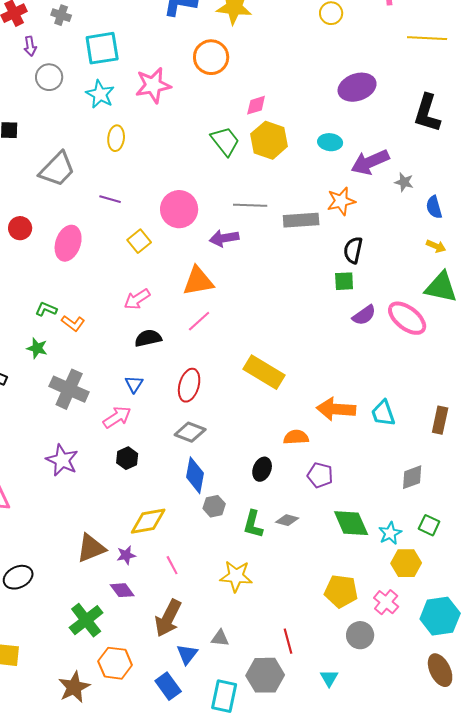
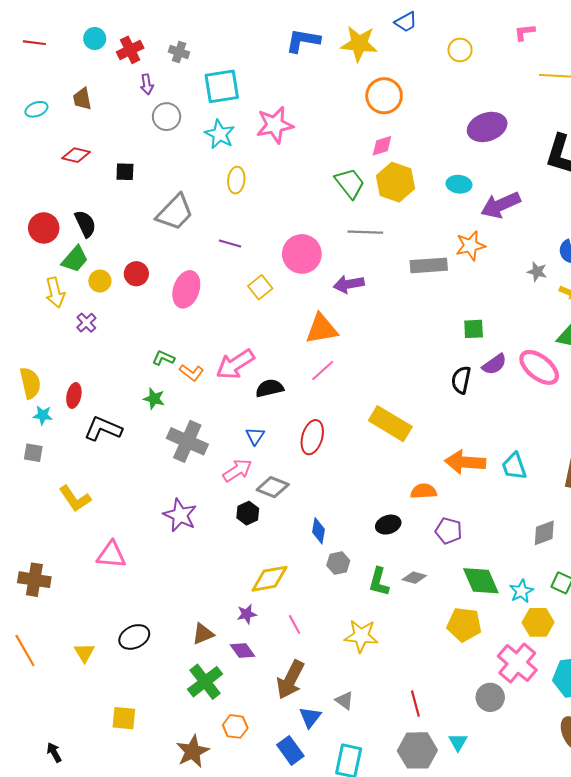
orange circle: (211, 57) -> (384, 96), moved
gray star: (404, 182) -> (537, 272), moved
gray line: (250, 205) -> (365, 232), moved
black semicircle: (353, 250) -> (461, 380), moved
pink arrow: (137, 299) -> (235, 364), moved, size x1.4
gray diamond: (190, 432) -> (273, 487), moved
black ellipse: (262, 469) -> (388, 525), turned 50
blue diamond: (195, 475) -> (318, 531), size x0.7
brown triangle: (91, 548) -> (203, 634), moved, size x0.7
yellow pentagon: (341, 591) -> (464, 624), moved
pink cross: (386, 602) -> (517, 663), size x1.5
gray triangle: (220, 638) -> (345, 700), turned 30
orange hexagon: (115, 663) -> (235, 726), size x0.7
gray hexagon: (265, 675) -> (417, 750), moved

